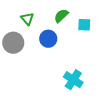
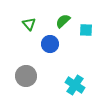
gray circle: (13, 43) -> (26, 76), moved

